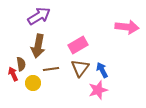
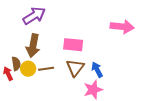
pink rectangle: (78, 45) -> (73, 45), turned 36
yellow circle: (33, 83) -> (28, 69), moved

